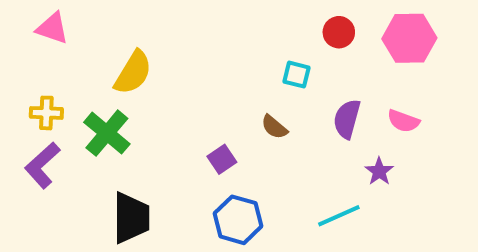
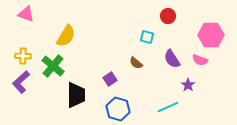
pink hexagon: (409, 38) -> (211, 35), moved
purple semicircle: (347, 119) -> (172, 59), turned -48
black trapezoid: (131, 218) -> (76, 95), moved

